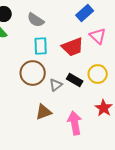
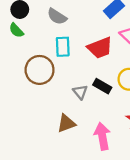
brown circle: (33, 73) -> (40, 70), moved
gray triangle: (56, 85) -> (80, 92), turned -32

